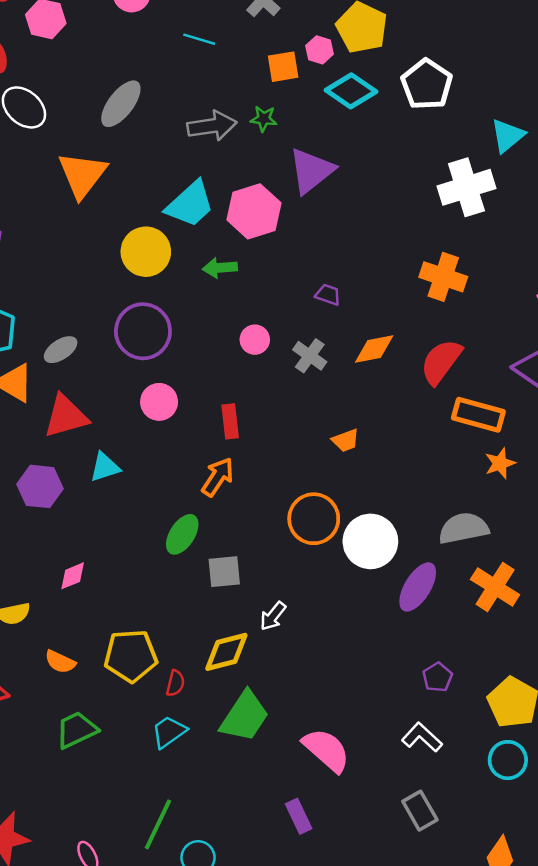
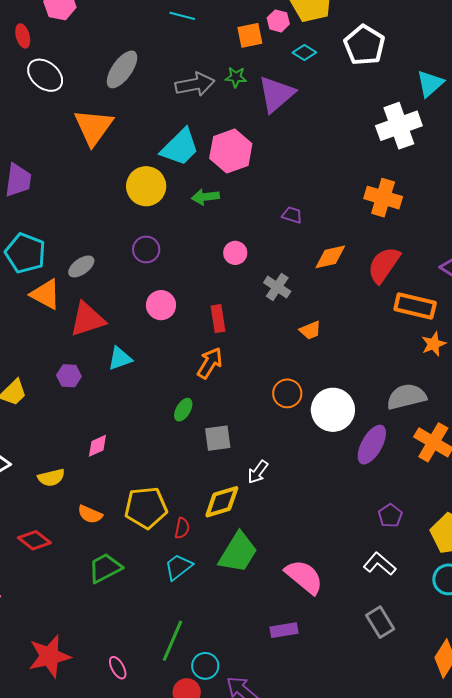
cyan diamond: (351, 91) -> (304, 53), size x0.6
purple triangle: (311, 171) -> (276, 94), moved
purple circle: (143, 331) -> (146, 249), size x0.6
gray cross: (310, 356) -> (277, 287), moved
purple hexagon: (40, 486) -> (69, 376), size x0.7
orange circle: (314, 519) -> (287, 393), size x0.7
green ellipse: (182, 534) -> (183, 410), size x0.7
purple rectangle: (299, 816) -> (284, 630), turned -72

